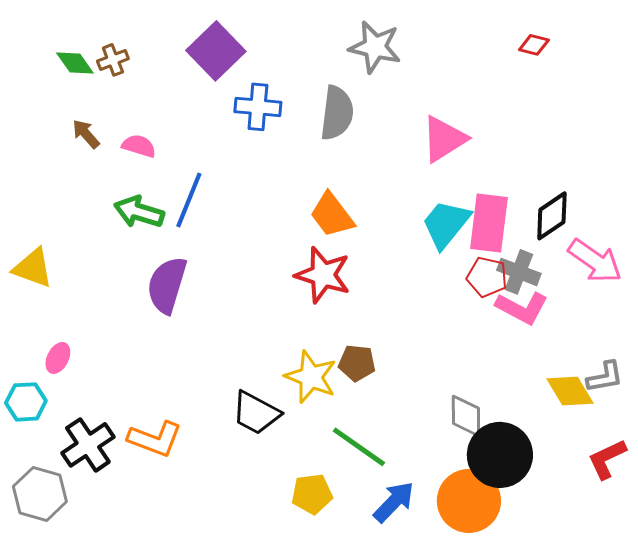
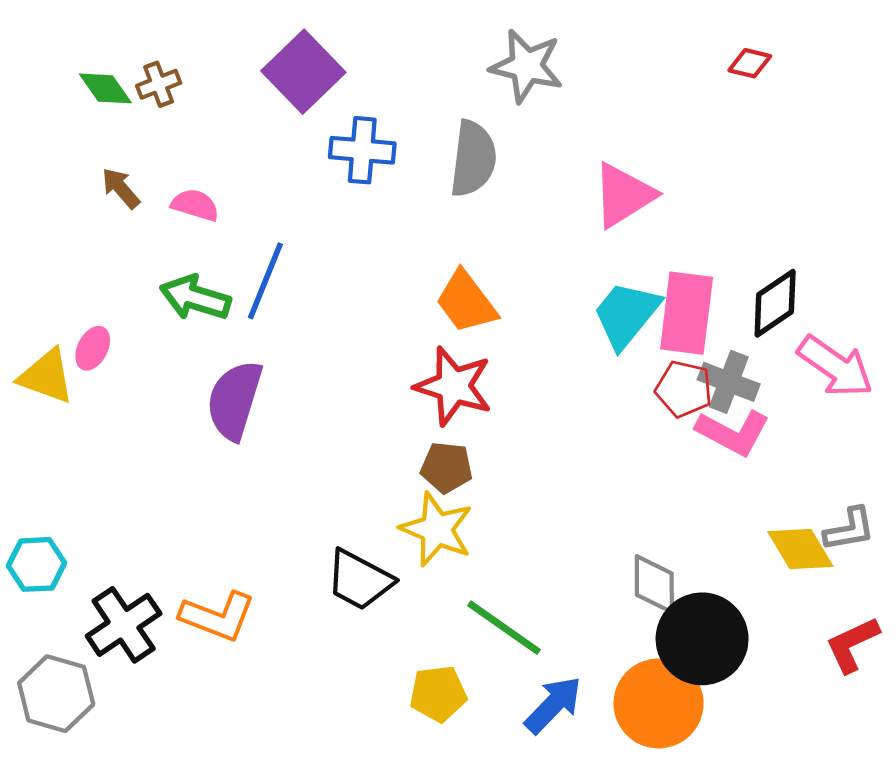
pink ellipse: (58, 358) -> (93, 348), moved
brown pentagon: (357, 363) -> (446, 468), moved

